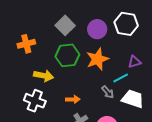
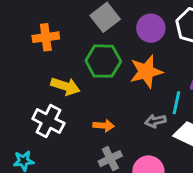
cyan line: (121, 78) -> (176, 103), turned -56
gray arrow: (108, 92) -> (155, 121), turned 112

